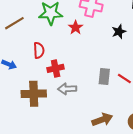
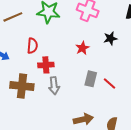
red star: (76, 27) -> (82, 48), moved
gray arrow: (67, 89) -> (54, 86), turned -102

